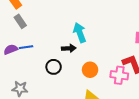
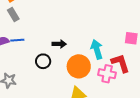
cyan arrow: (80, 33) -> (97, 49), moved
orange circle: (90, 70) -> (79, 66), size x1.5

